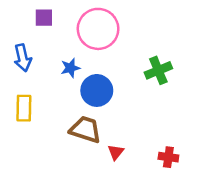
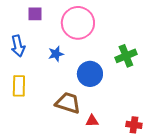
blue circle: (97, 90) -> (90, 74), moved
red triangle: (116, 152) -> (92, 121), turned 48

